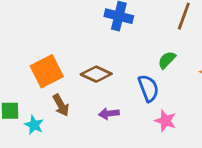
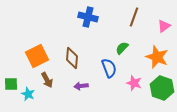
brown diamond: (96, 74) -> (72, 58), turned 70
pink star: (165, 121) -> (134, 83), moved

